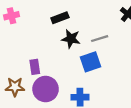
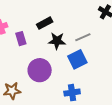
purple rectangle: (35, 67) -> (21, 39), moved
purple circle: (46, 89) -> (40, 70), moved

